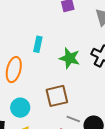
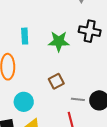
brown square: (57, 96) -> (56, 81), size x0.7

